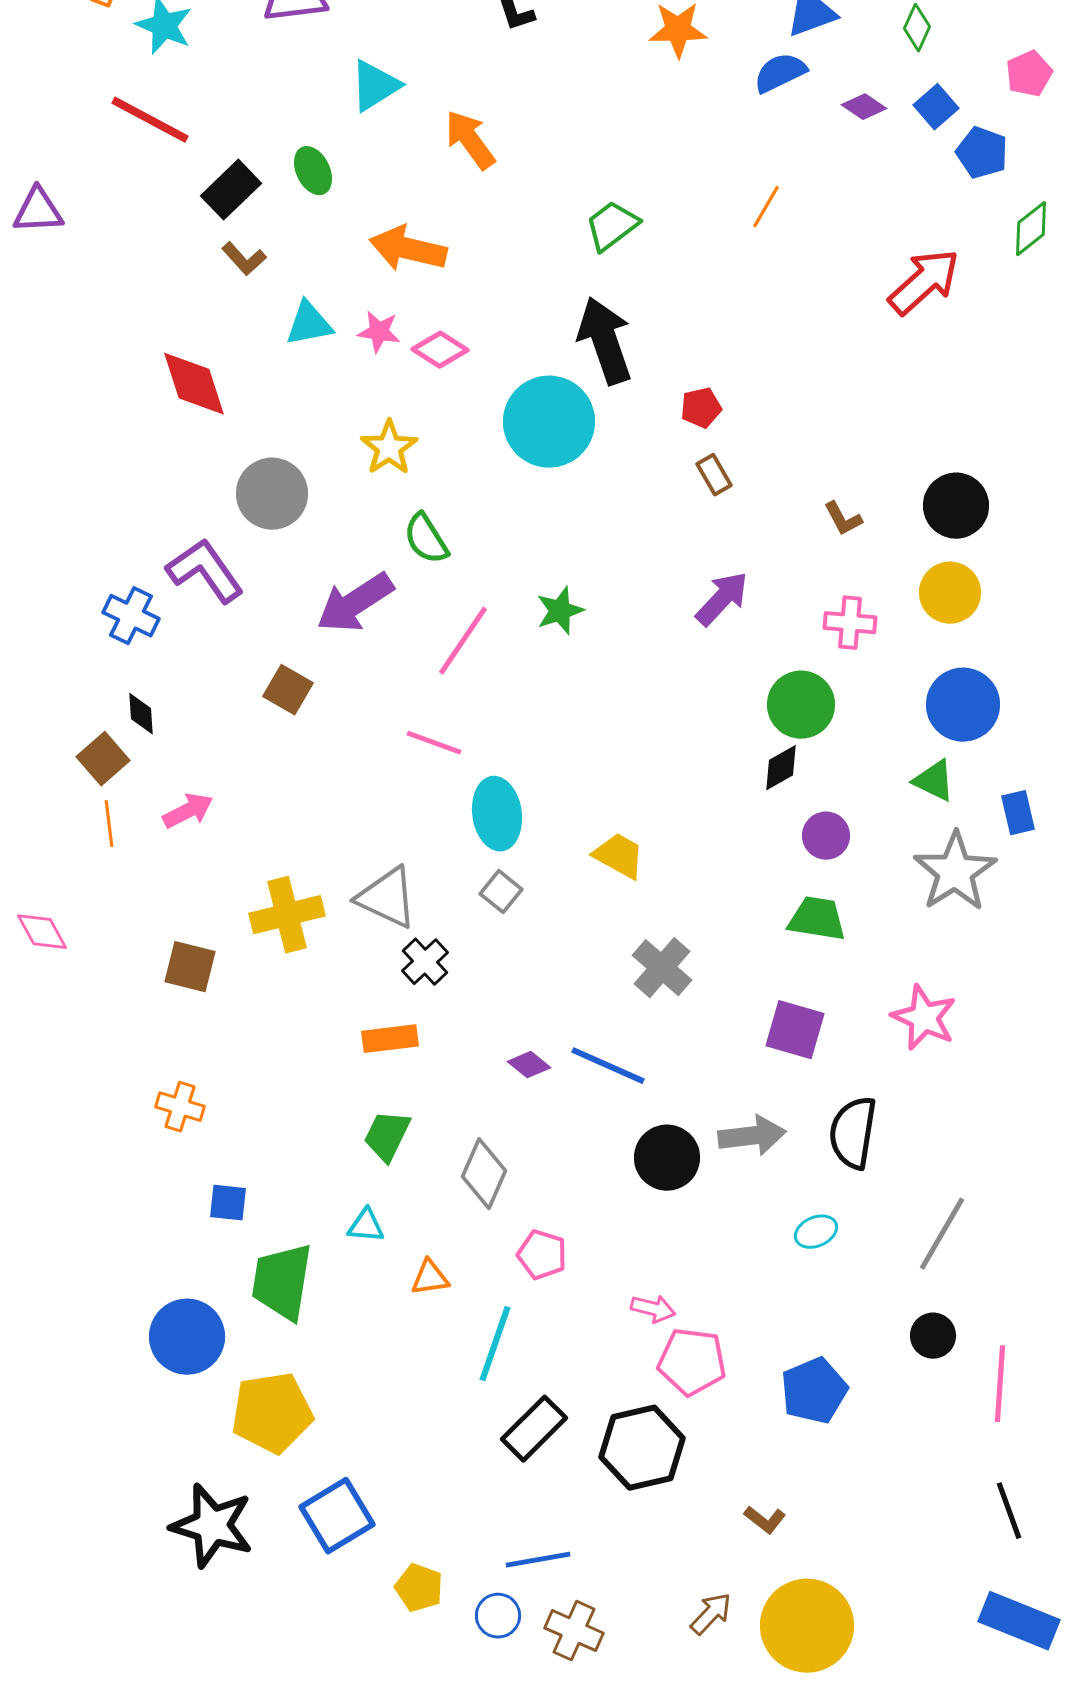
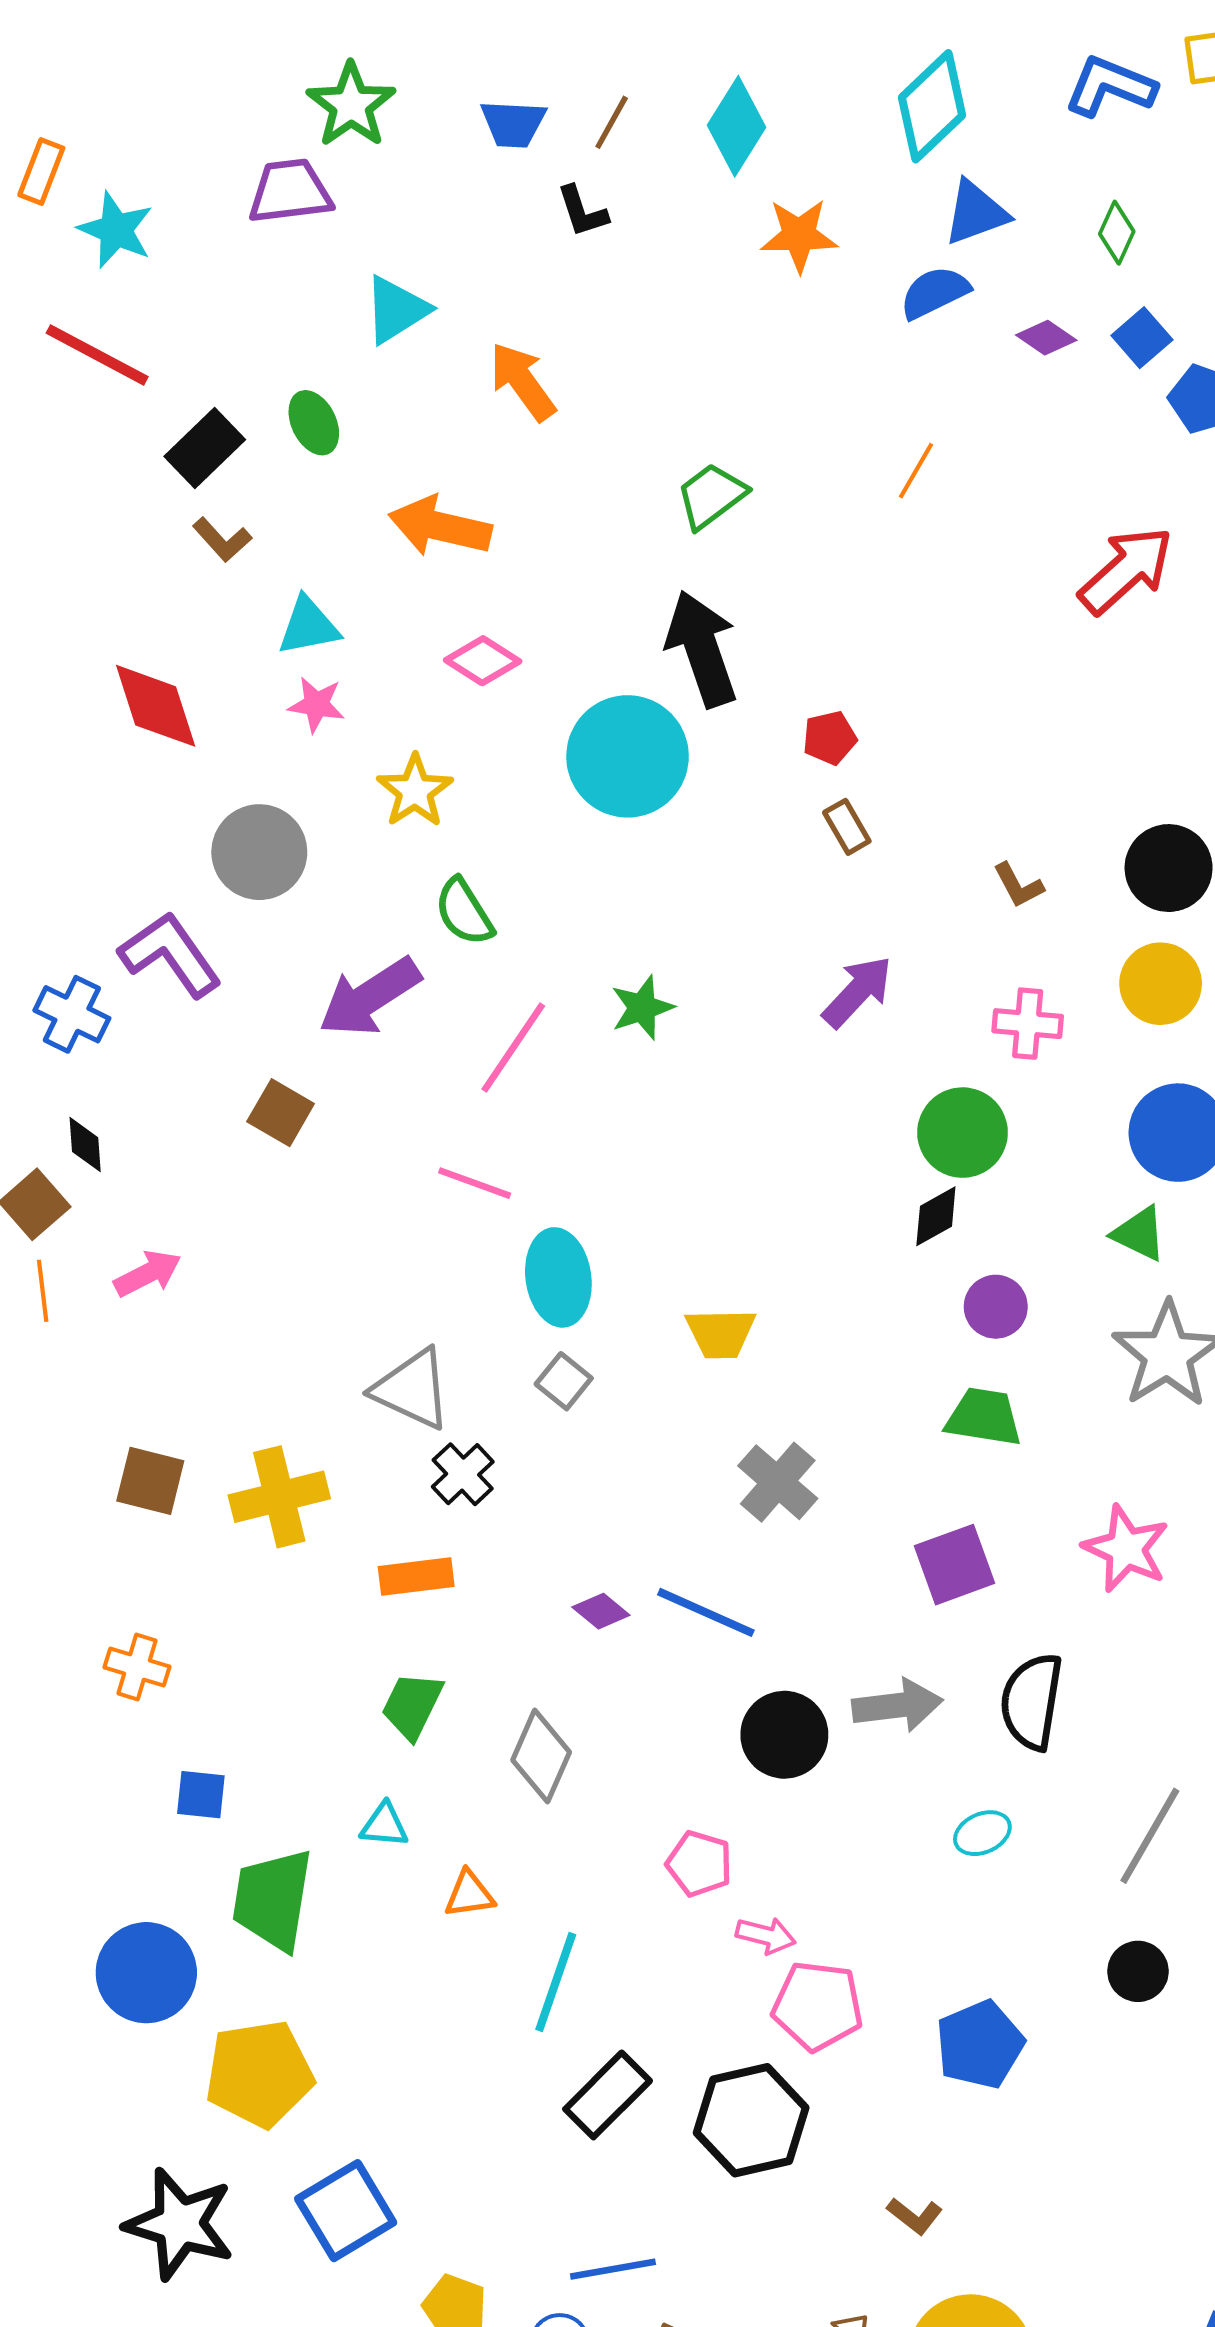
pink star: (379, 332) -> (316, 705), moved
yellow trapezoid: (619, 856) -> (721, 1333), turned 150
yellow cross: (287, 915) -> (279, 1497), moved
purple square: (795, 1030) -> (955, 1565), turned -36
pink pentagon: (542, 1255) -> (699, 1864), moved

